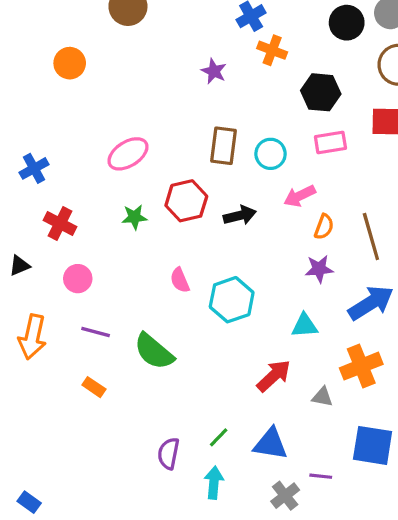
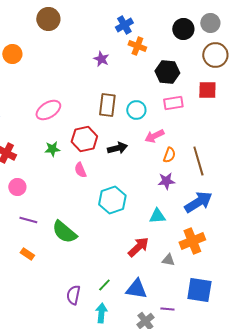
pink semicircle: (180, 280) -> (80, 170), moved

